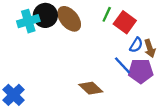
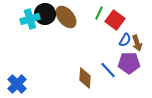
blue line: (123, 65) -> (108, 70), moved
brown diamond: (91, 88) -> (85, 78), turned 50

